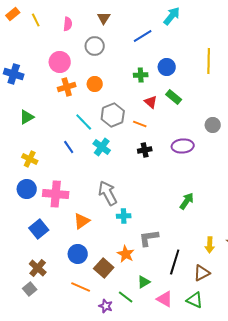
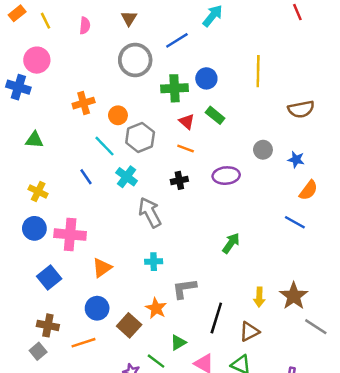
gray circle: (95, 46) -> (135, 60), moved, size x1.4
pink circle: (60, 62) -> (37, 60), moved
green cross: (141, 75) -> (174, 88), size x1.5
orange circle: (95, 84) -> (118, 115), moved
green triangle: (27, 117) -> (34, 140), turned 35
orange line: (140, 124) -> (186, 148), moved
gray arrow: (108, 193) -> (150, 212), moved
brown cross: (38, 268) -> (48, 325), turned -30
orange line: (81, 287) -> (84, 343), moved, turned -42

